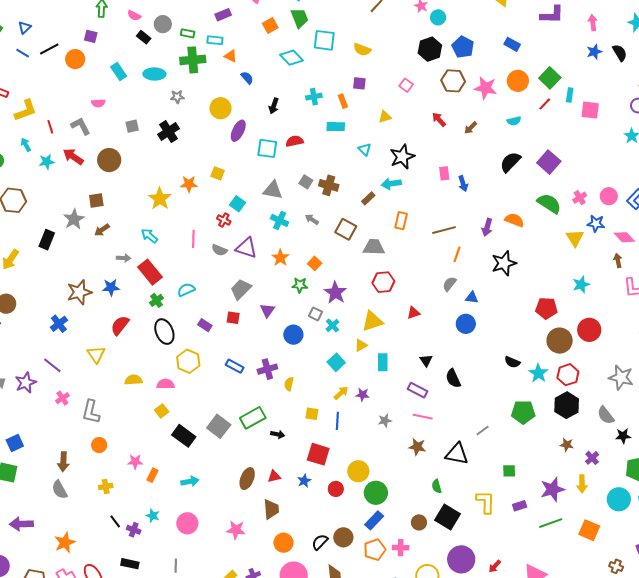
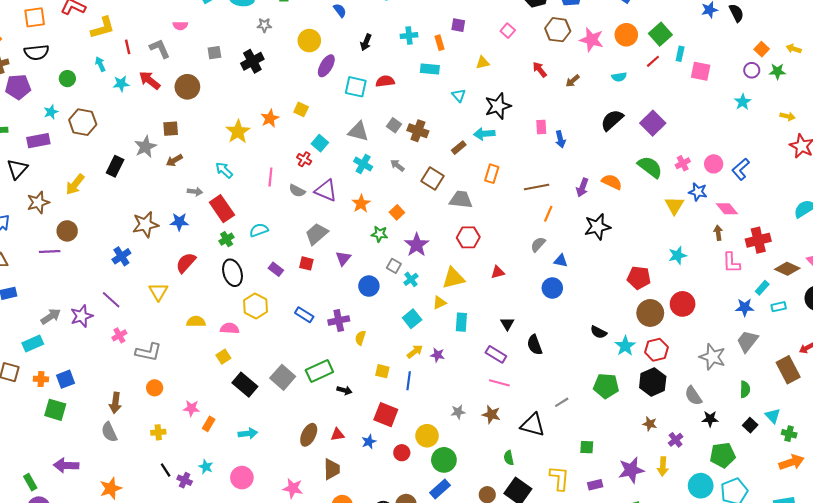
orange star: (189, 184) -> (270, 118), turned -30
gray L-shape: (91, 412) -> (148, 352), turned -95
gray star: (385, 421) -> (458, 412), moved

